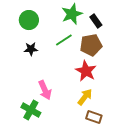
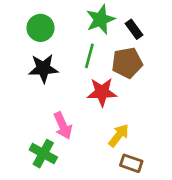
green line: (64, 40) -> (89, 56), turned -42
black star: (31, 49) -> (43, 68), size x1.5
red star: (86, 71) -> (102, 92), moved, turned -30

